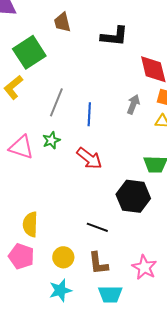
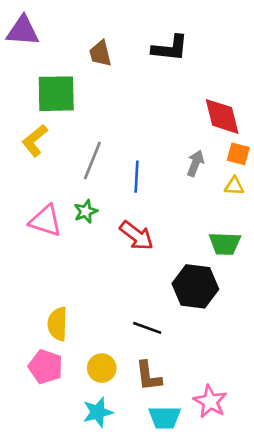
black L-shape: (114, 36) -> (170, 48), moved
green square: (29, 52) -> (56, 94), turned 32
pink star: (144, 267) -> (210, 401), moved

